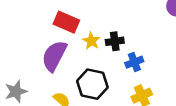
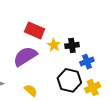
purple semicircle: (54, 56) -> (25, 56), turned 30
black hexagon: (92, 84) -> (69, 80), moved

